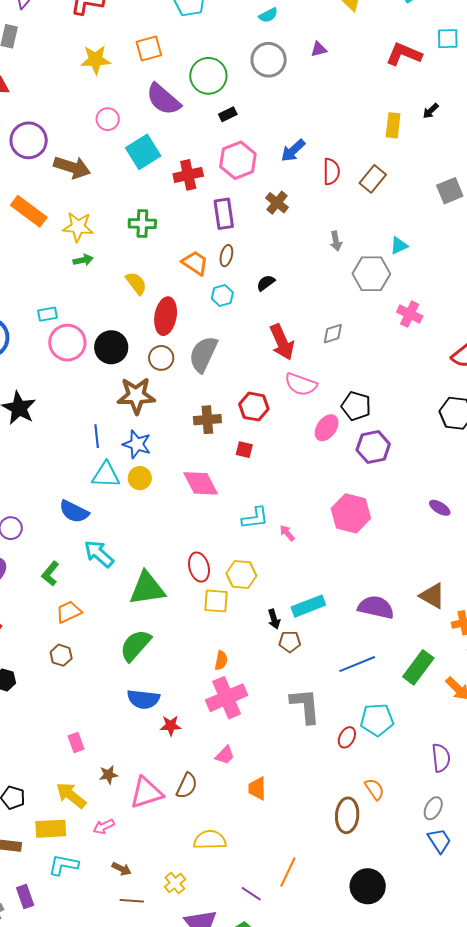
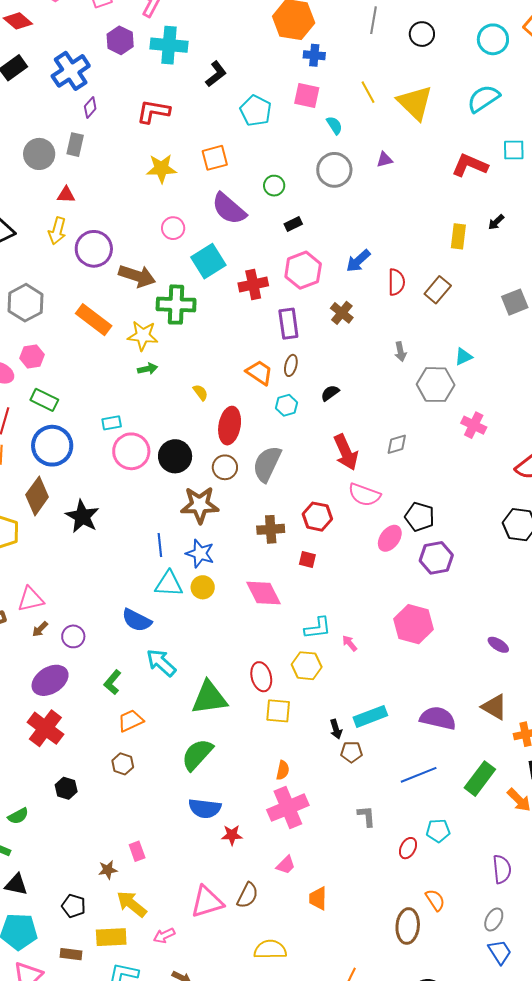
cyan semicircle: (268, 15) -> (334, 125), turned -96
green circle: (208, 76) -> (274, 186), size x0.6
green cross: (142, 224) -> (176, 305), moved, size x1.4
yellow semicircle: (136, 283) -> (200, 392), size x0.7
purple ellipse: (440, 508) -> (498, 645), moved
yellow hexagon: (241, 575) -> (307, 666), moved
gray L-shape: (305, 706) -> (367, 816), size x0.6
cyan pentagon: (377, 720) -> (438, 831), size x0.7
brown star: (109, 775) -> (108, 870), moved

